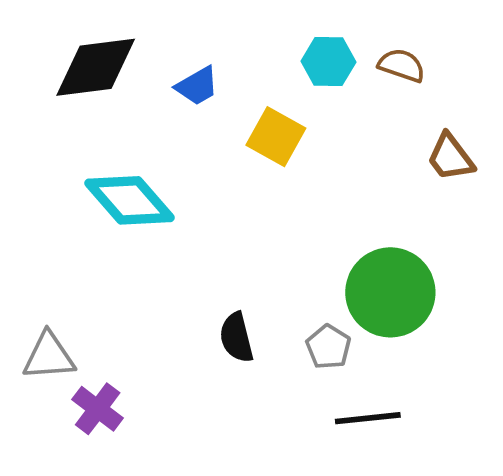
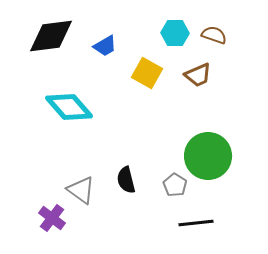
brown trapezoid: (450, 157) -> (198, 75), moved, turned -76
gray triangle: (49, 356) -> (81, 190), moved, turned 40

